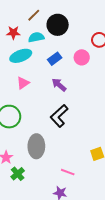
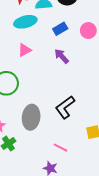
black L-shape: (59, 116) -> (65, 107), moved

